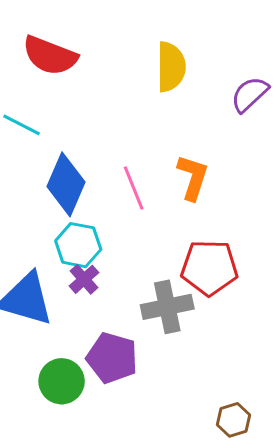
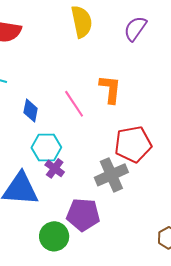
blue diamond: (66, 184) -> (31, 110), size x0.6

